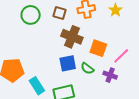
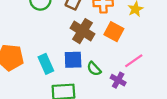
orange square: (98, 48) -> (114, 32), moved
cyan rectangle: (37, 86) -> (46, 64), moved

